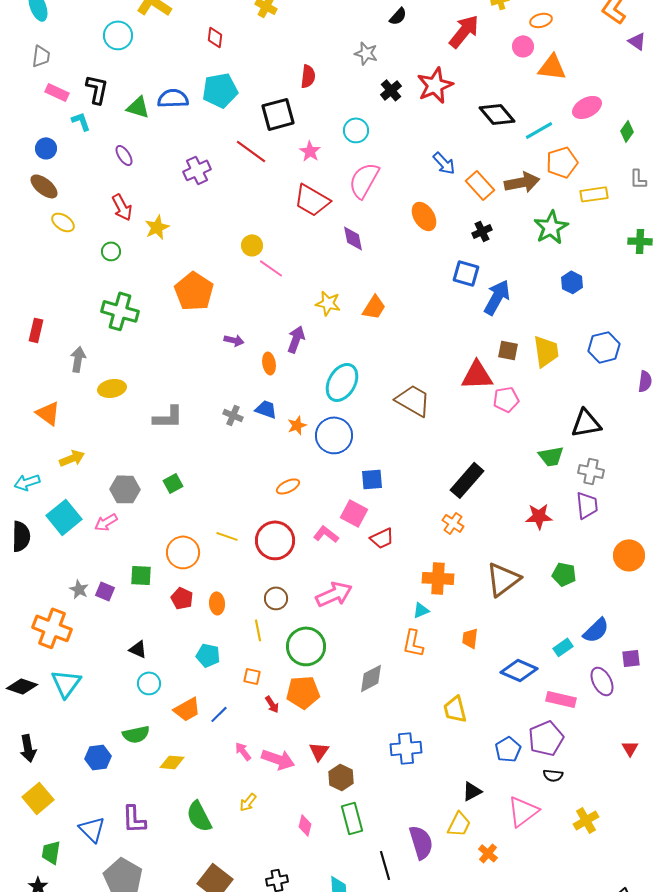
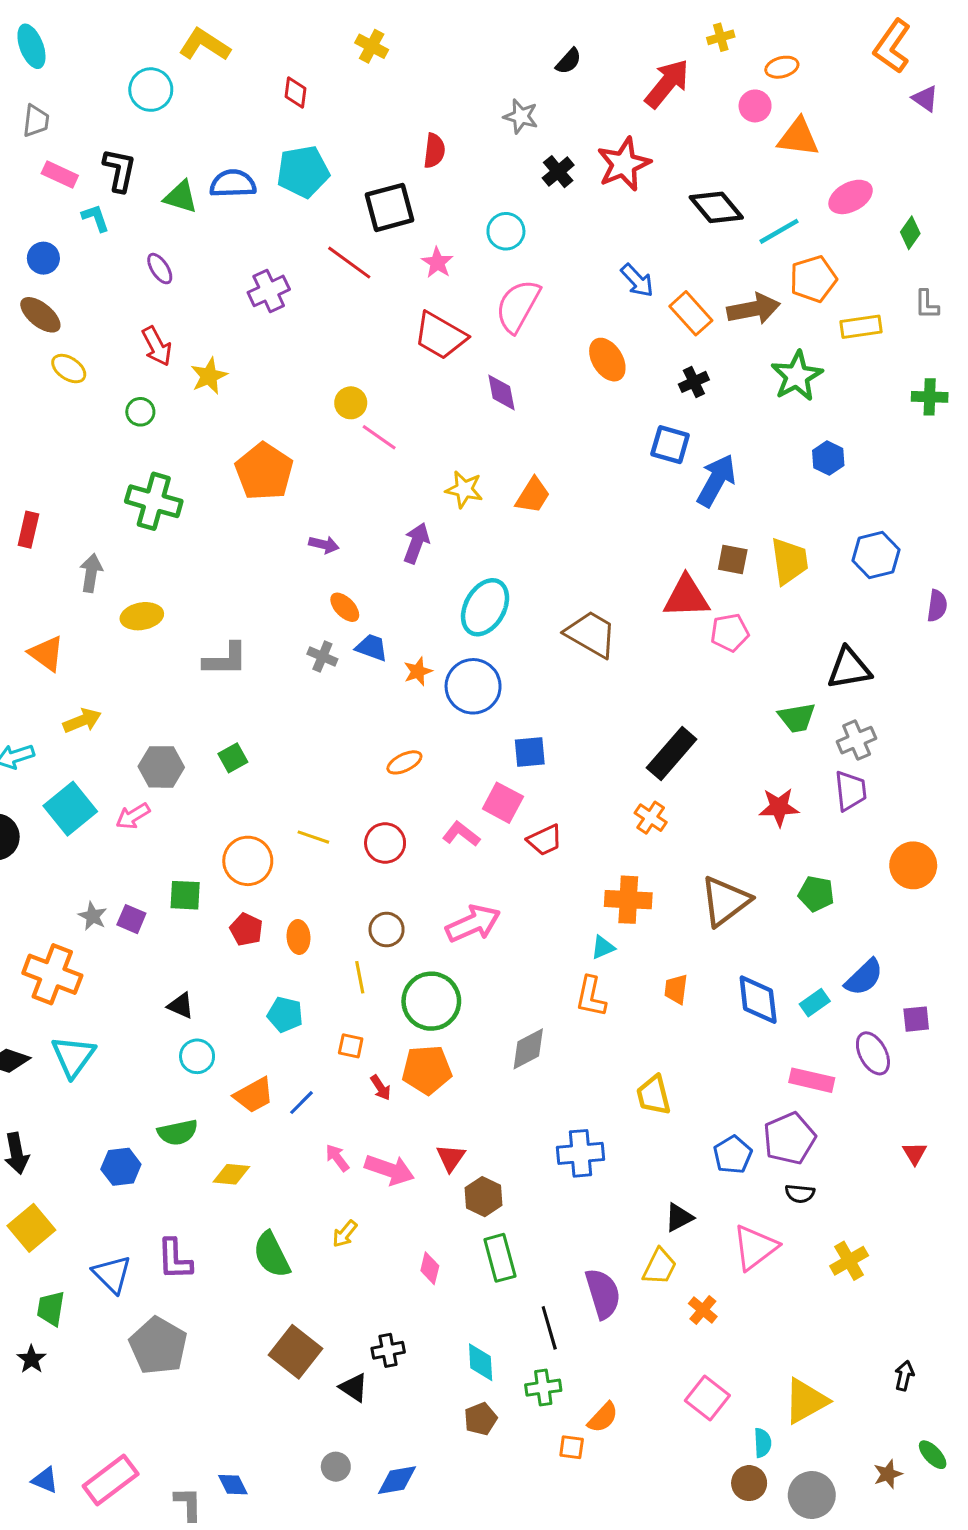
orange ellipse: (269, 363) -> (345, 607), moved, turned -35
gray cross: (591, 471) -> (857, 740), turned -35
red circle: (275, 540) -> (385, 843), size x0.7
blue diamond: (519, 670) -> (758, 1000), moved, turned 60

